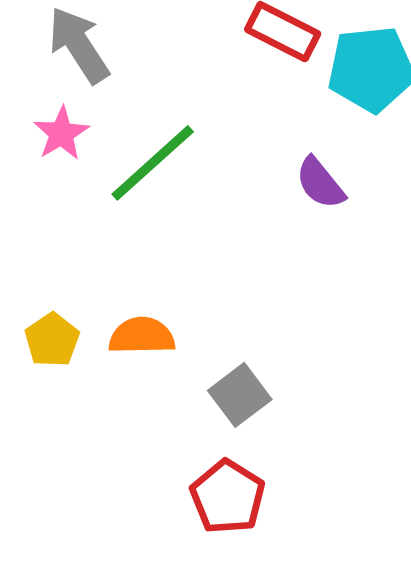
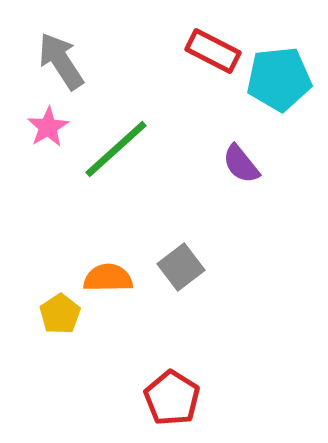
yellow pentagon: (52, 340) -> (60, 314), moved
gray square: (240, 395) -> (181, 267), moved

